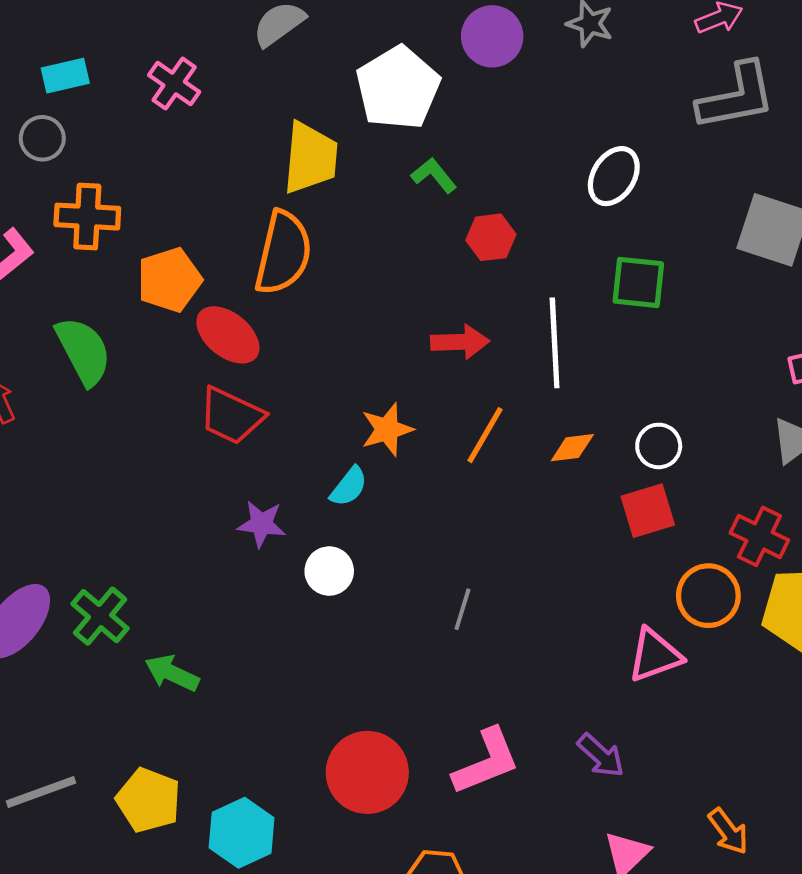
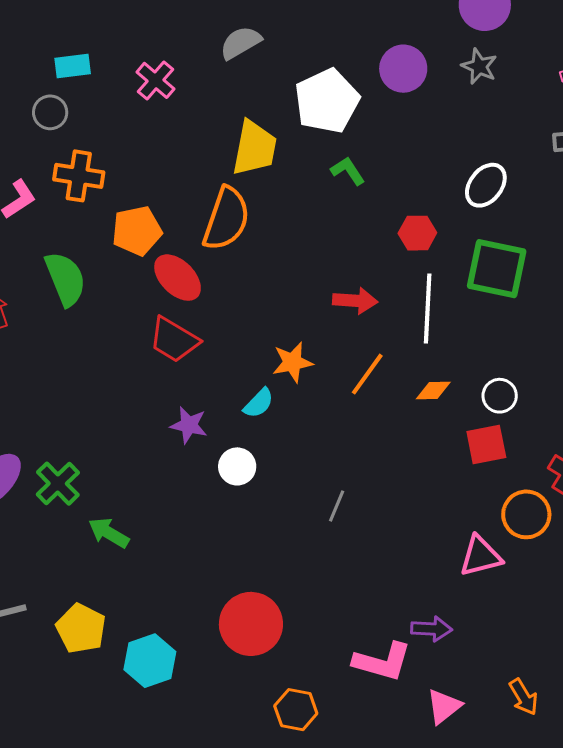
red hexagon: (491, 237) -> (417, 233), moved
green square: (638, 282) -> (497, 269), size x1.4
purple arrow: (601, 756) -> (432, 629), turned -45
pink L-shape: (486, 762) -> (382, 662), moved, turned 32

